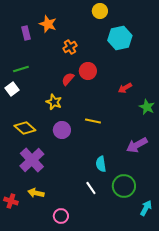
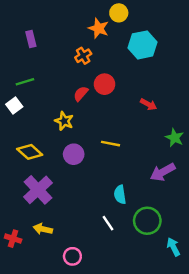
orange star: (48, 24) -> (99, 28), moved
red arrow: (125, 88) -> (148, 104), turned -120
green star: (147, 107) -> (175, 138), moved
cyan arrow: (146, 208) -> (173, 247), turned -56

